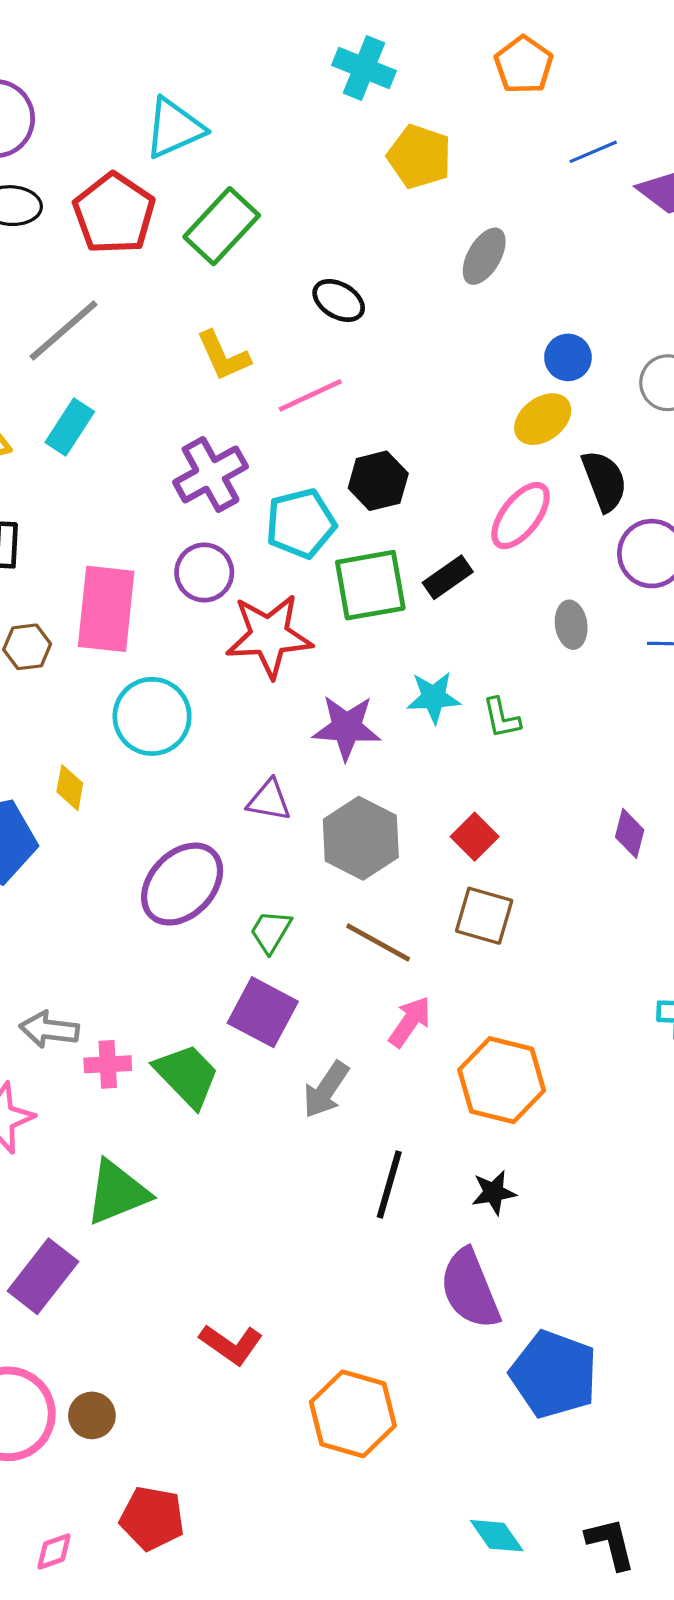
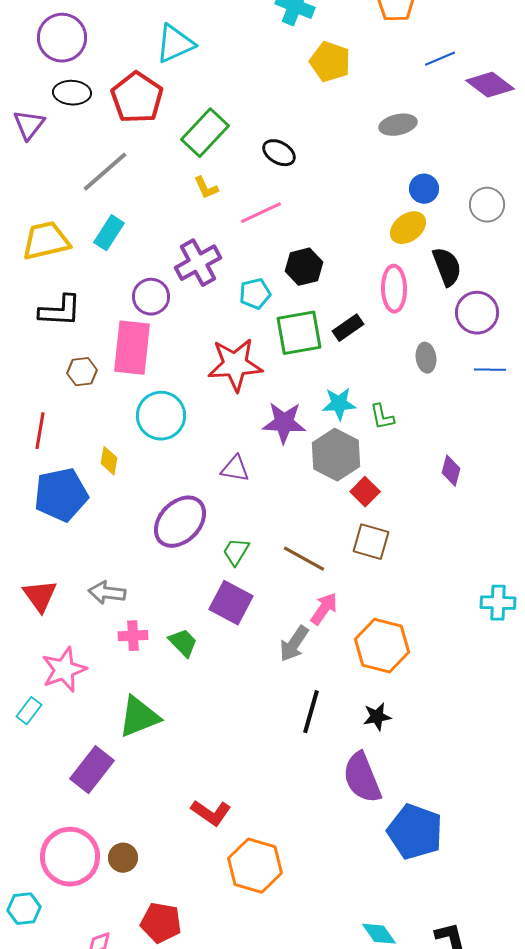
green rectangle: (222, 226) -> (205, 133), moved
gray ellipse: (484, 256) -> (398, 125), moved, turned 48
yellow L-shape: (223, 356) -> (206, 188), size x0.7
pink ellipse: (521, 516) -> (394, 289), turned -39
cyan pentagon: (301, 523) -> (255, 294), size x0.7
purple circle: (204, 573) -> (151, 297), moved
purple diamond: (630, 833) -> (451, 471), moved
gray hexagon: (361, 838) -> (336, 455), moved
gray arrow: (49, 1030) -> (107, 593), moved
green trapezoid: (187, 1075) -> (183, 643), size x0.7
gray arrow: (326, 1090) -> (294, 644), moved
orange hexagon: (353, 1414) -> (255, 866), moved

